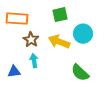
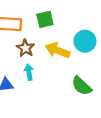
green square: (60, 15) -> (45, 19), moved

